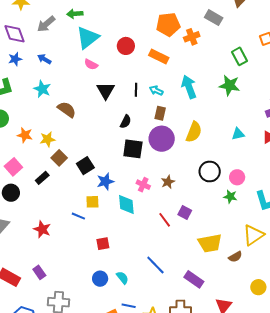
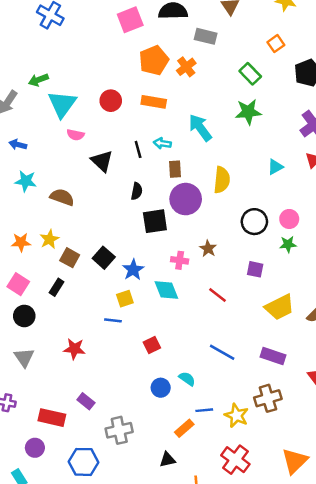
purple square: (185, 213) -> (255, 269), moved

